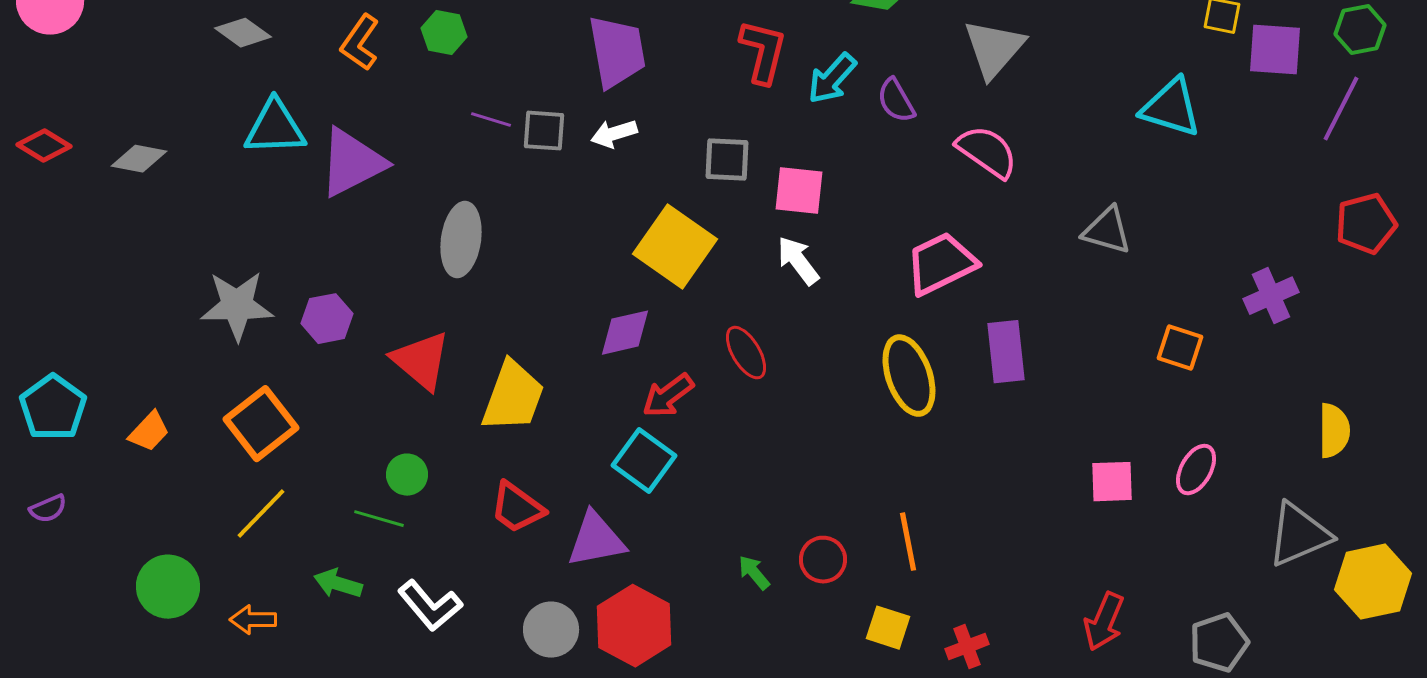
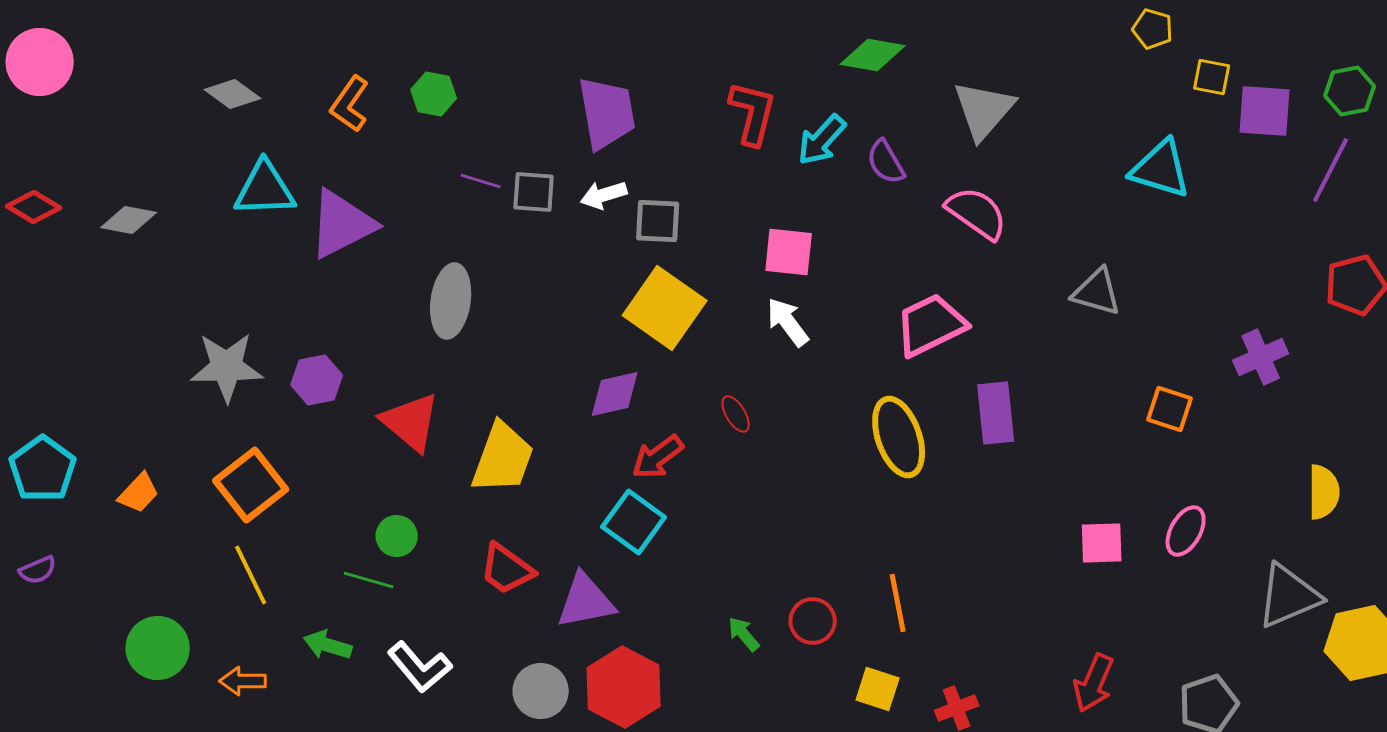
gray square: (727, 160) -> (658, 221), moved
red ellipse: (746, 353) -> (736, 414), size x0.7
yellow line: (261, 514) -> (251, 575), turned -70

